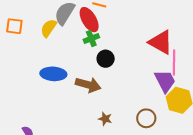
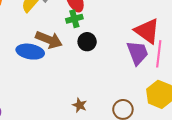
purple trapezoid: (165, 81) -> (138, 53), moved
brown arrow: (88, 85) -> (49, 40), moved

